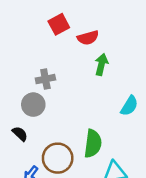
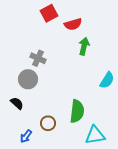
gray cross: (45, 79) -> (38, 58), turned 35
brown circle: (58, 158) -> (48, 123), size x0.6

